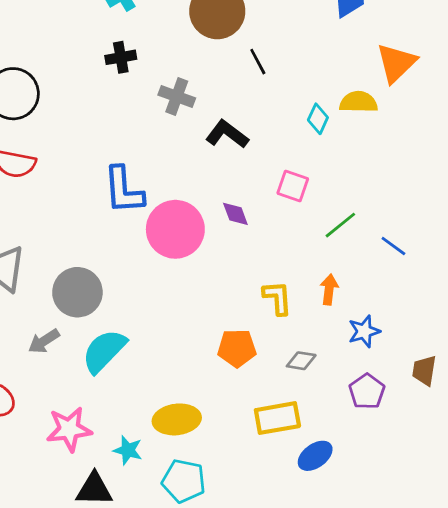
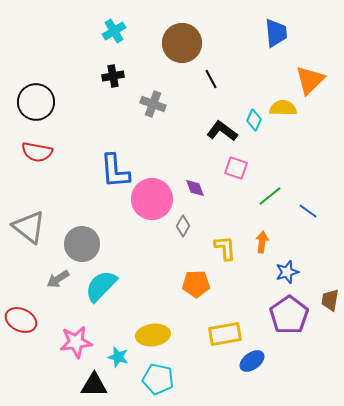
black L-shape: (227, 134) -> (222, 131), moved
gray diamond: (301, 361) -> (183, 226), moved, turned -70
purple pentagon: (367, 391) -> (289, 315), size x1.5

